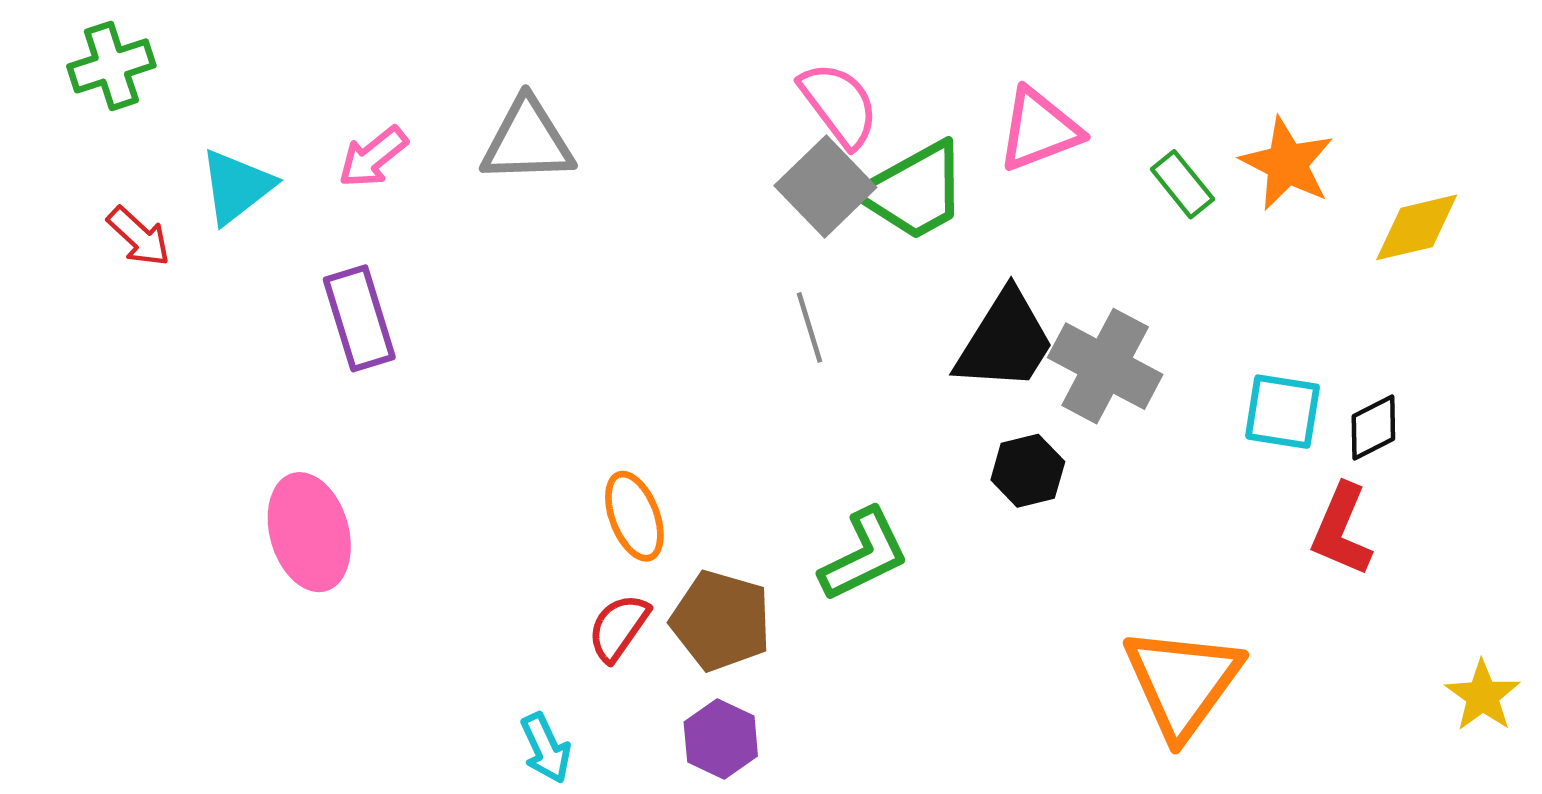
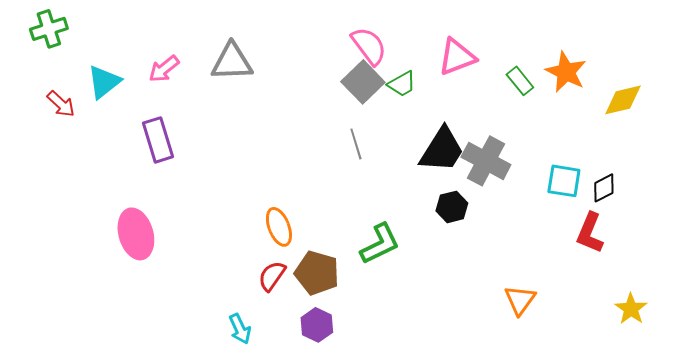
green trapezoid: (914, 191) -> (402, 84), size x0.6
orange triangle: (1182, 682) -> (520, 300), size x0.6
yellow star: (1483, 696) -> (631, 309), moved

